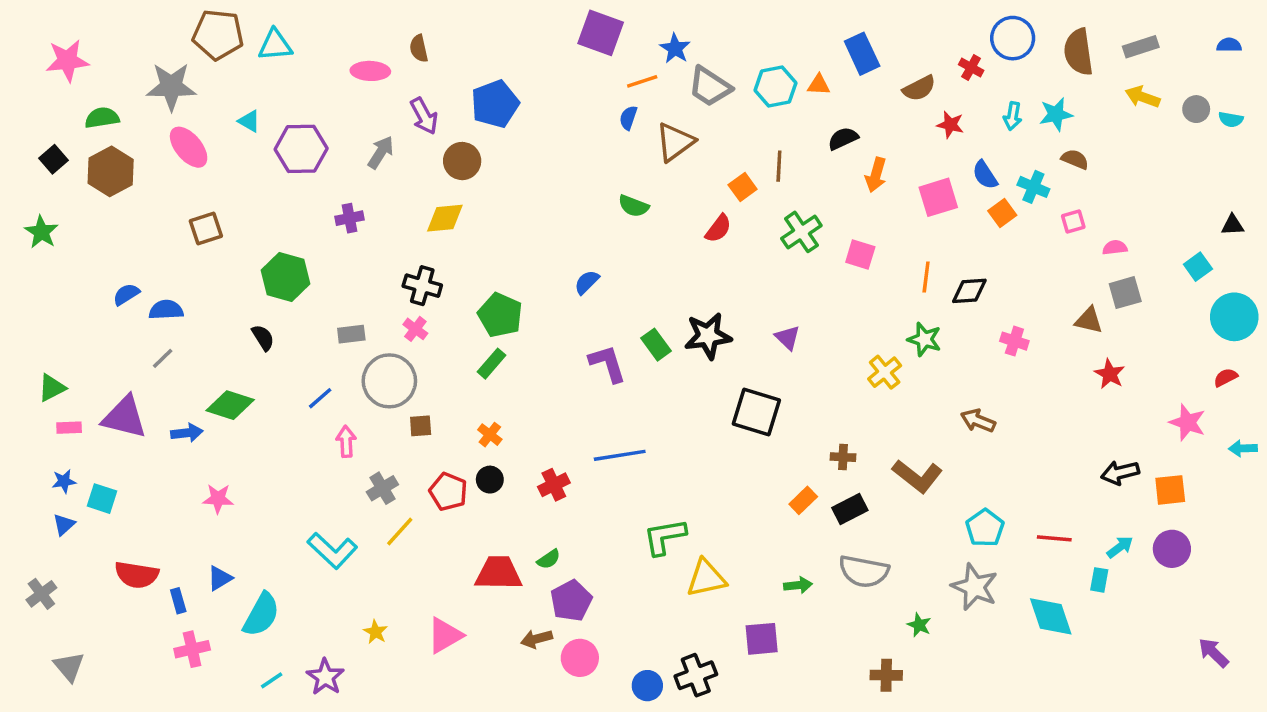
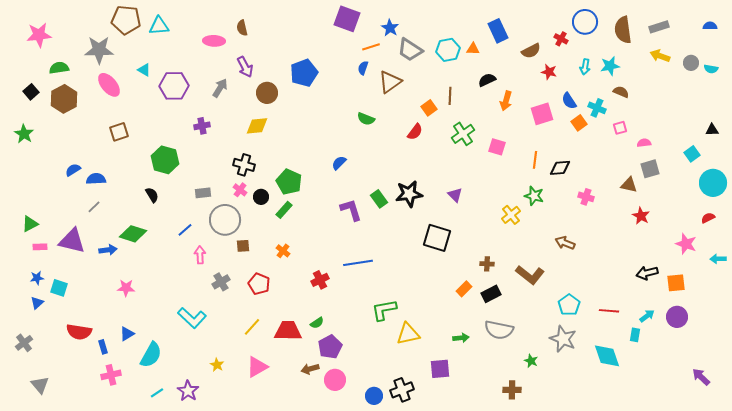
blue pentagon: (495, 104) -> (304, 73), moved
black circle: (490, 480) -> (261, 197), moved
yellow line: (400, 532) -> (252, 327), moved

